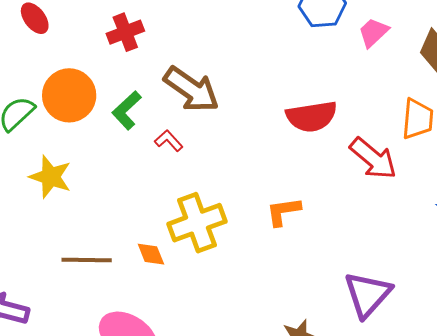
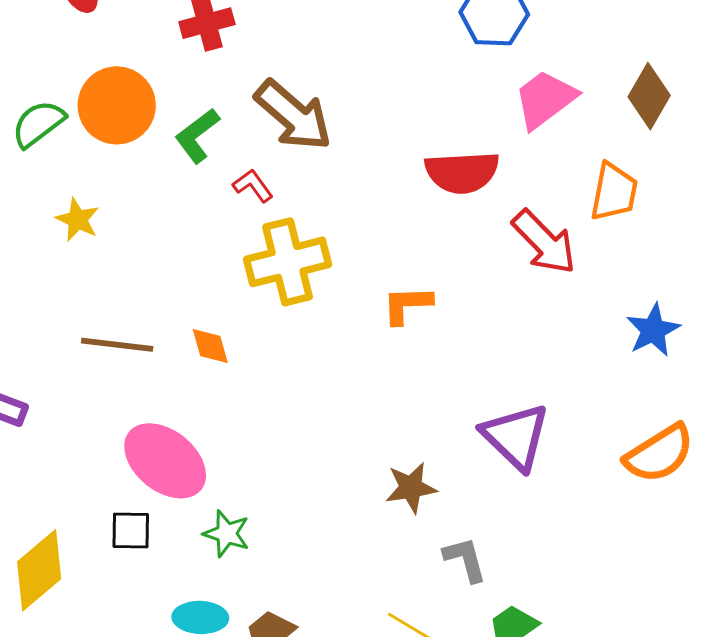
pink trapezoid: (373, 32) -> (545, 99), moved, size x1.4
yellow star: (50, 177) -> (77, 220), size x0.7
yellow cross: (197, 223) -> (288, 262), moved
purple triangle: (368, 294) -> (516, 437), turned -34

